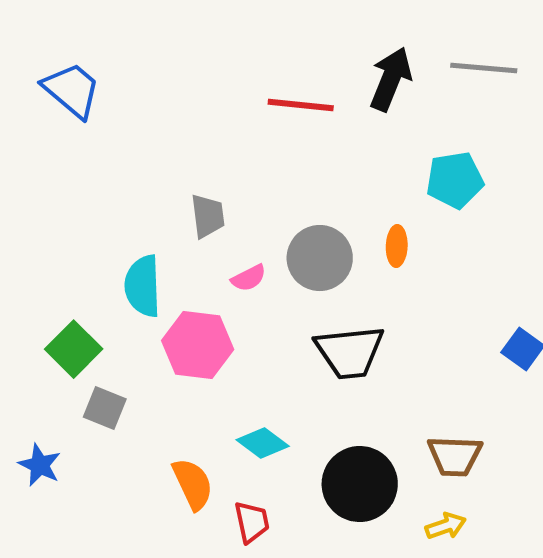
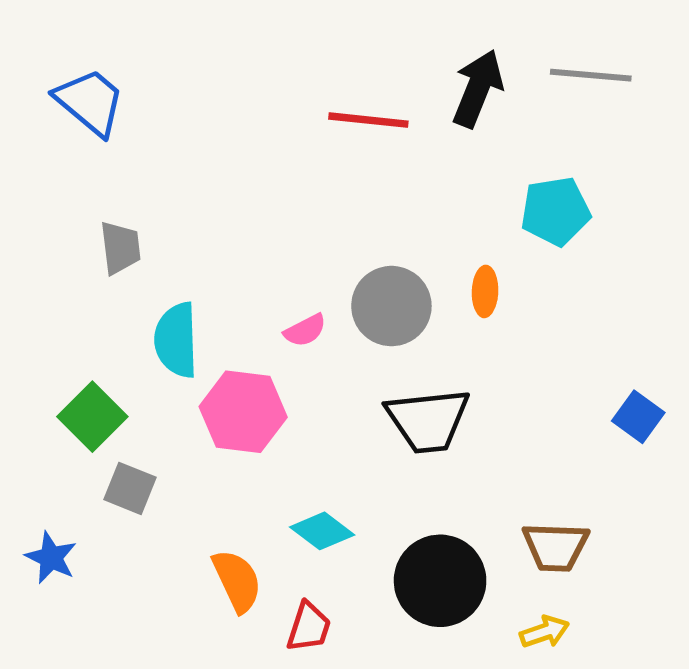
gray trapezoid: (208, 216) -> (120, 248), moved
red trapezoid: (252, 522) -> (309, 627), turned 30

